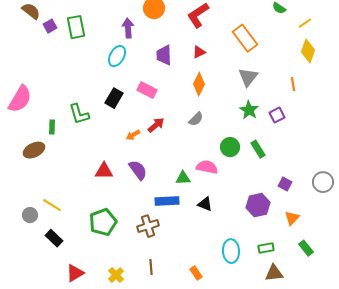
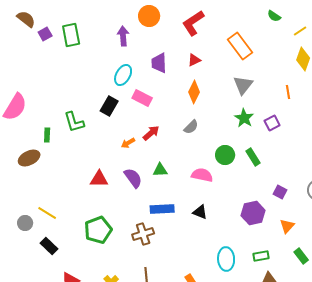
cyan ellipse: (117, 56) -> (123, 75), moved
green triangle: (183, 178) -> (160, 170), moved

